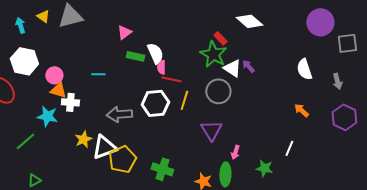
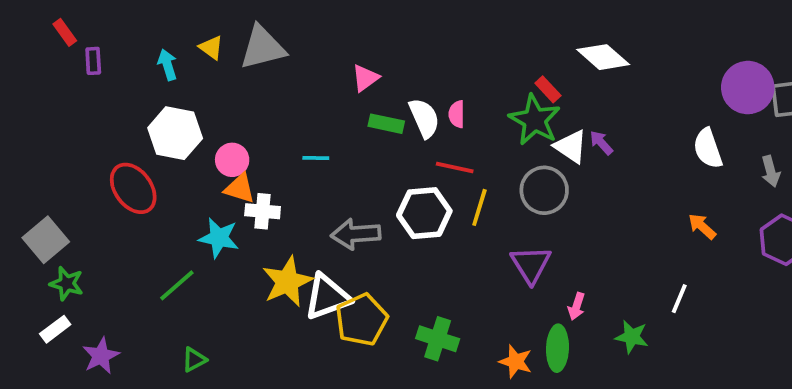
purple circle: (320, 22) -> (748, 88), moved
pink semicircle: (161, 67) -> (457, 114), moved
yellow star: (83, 139) -> (287, 282), size x1.5

